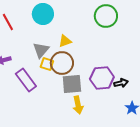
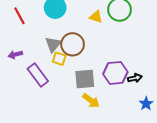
yellow triangle: (65, 41) -> (96, 17), moved, turned 40
brown circle: (62, 63) -> (73, 44), moved
yellow arrow: (78, 105) -> (91, 101), turned -42

